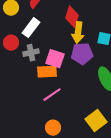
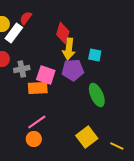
white rectangle: (31, 28) -> (14, 33), moved
pink line: (52, 95) -> (37, 122), moved
orange circle: (53, 128) -> (34, 139), moved

